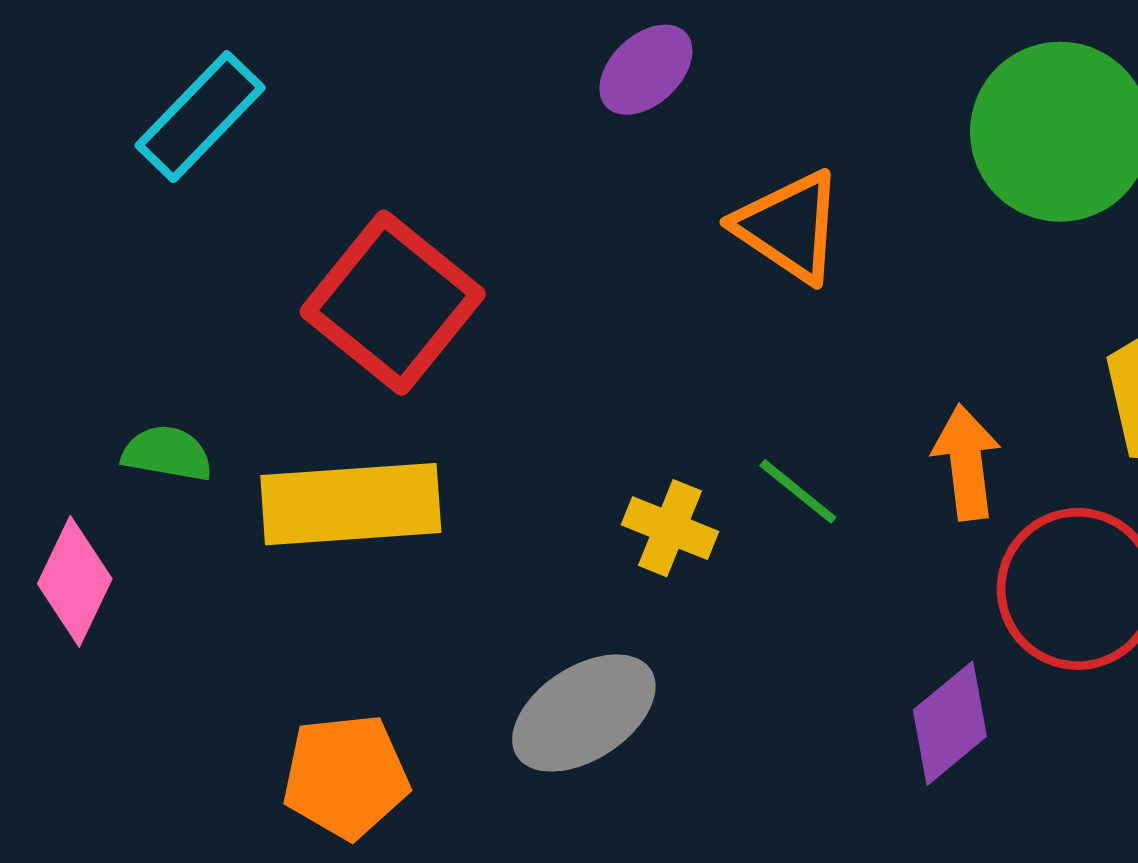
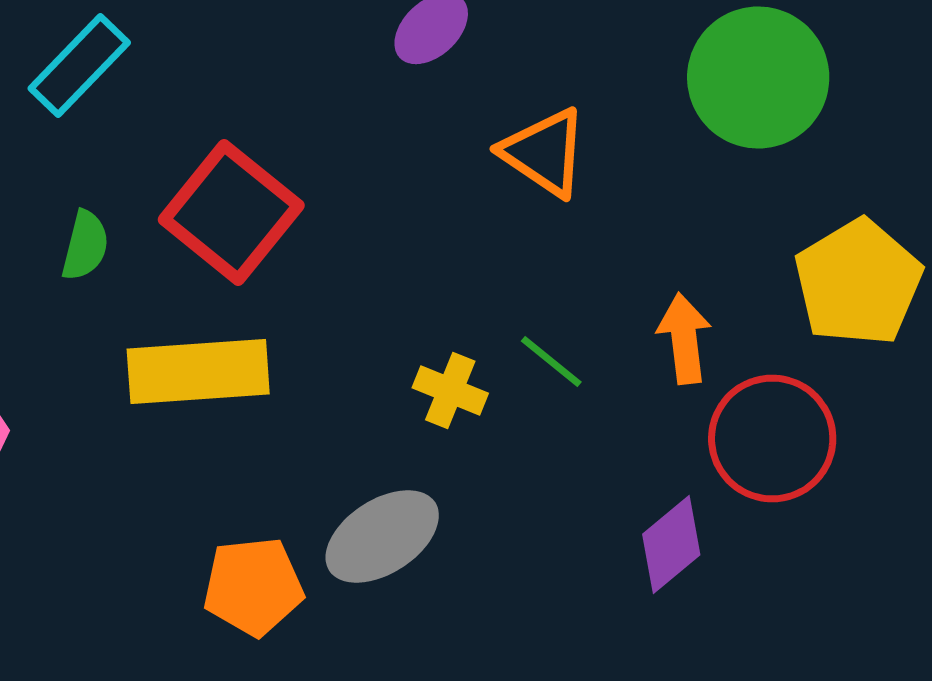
green semicircle: (167, 453) -> (85, 246), moved, turned 94
orange pentagon: (346, 776) -> (253, 586), moved

